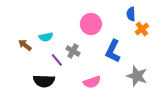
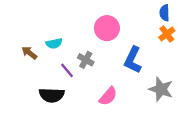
blue semicircle: (131, 14) -> (164, 13), moved
pink semicircle: (92, 82) -> (108, 96), turned -30

